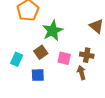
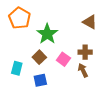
pink square: (64, 58) -> (63, 59), turned 32

